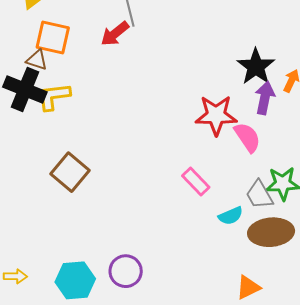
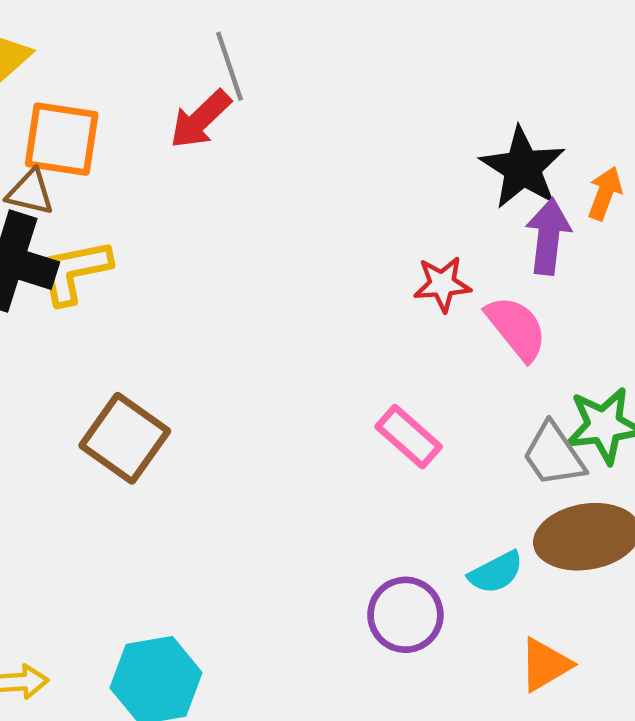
red star: (216, 115) -> (442, 284), size x0.6
cyan semicircle: (231, 216) -> (496, 572), moved
purple circle: (126, 271) -> (405, 615), moved

